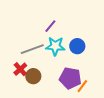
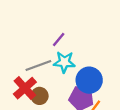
blue circle: (77, 46) -> (89, 80), moved, size x1.5
red cross: (20, 69) -> (25, 88), size x1.5

